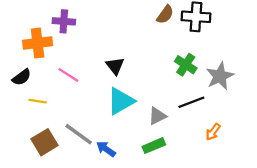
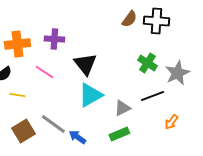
purple cross: (64, 21) -> (54, 39), moved
black triangle: (115, 66) -> (85, 64), size x1.4

